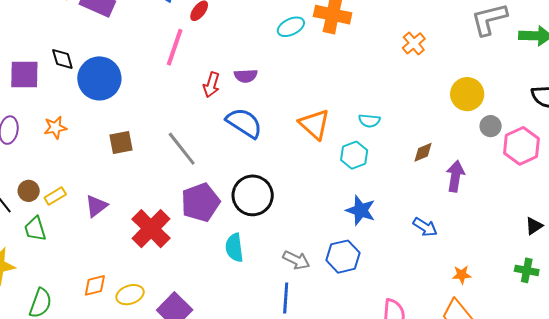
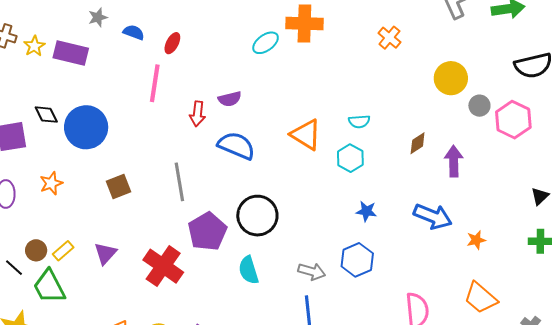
gray line: (182, 149) -> (179, 182), turned 39
blue star: (361, 210) -> (366, 211), size x0.7
blue arrow: (425, 227) -> (433, 216), size x1.5
green trapezoid: (35, 229) -> (49, 287), size x1.4
orange star: (462, 275) -> (476, 240), moved

